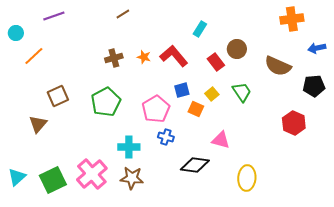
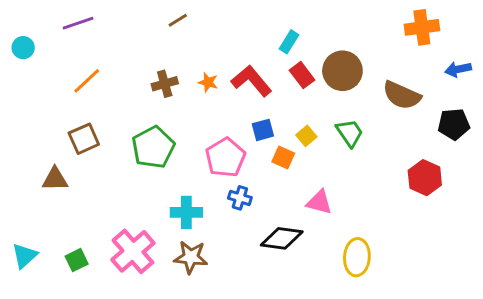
brown circle: (237, 49) -> (342, 71), size x1.4
orange line: (34, 56) -> (87, 81), moved
red rectangle: (216, 62) -> (302, 75), moved
brown triangle: (38, 124) -> (55, 179), turned 48
green square: (53, 180) -> (77, 260), size x0.6

